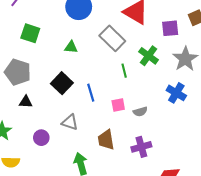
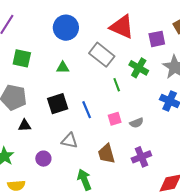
black square: (62, 83) -> (58, 104), turned 35

